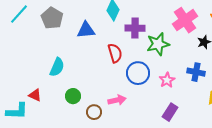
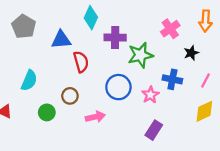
pink cross: (185, 20) -> (170, 29), size x0.7
red semicircle: (115, 53) -> (81, 62), moved
blue cross: (196, 72) -> (172, 79), moved
brown circle: (94, 112) -> (70, 96), moved

